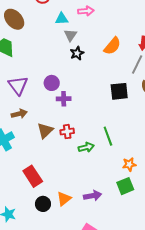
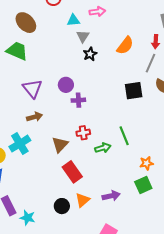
brown triangle: (45, 131) -> (60, 145), moved
red rectangle: (33, 176) -> (72, 172), moved

